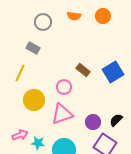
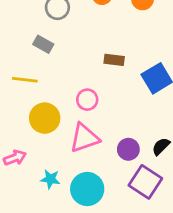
brown rectangle: (83, 70) -> (114, 60), moved, turned -32
yellow line: (20, 73) -> (25, 80), turned 72
pink arrow: (20, 135) -> (15, 158), moved

